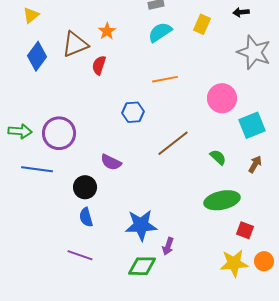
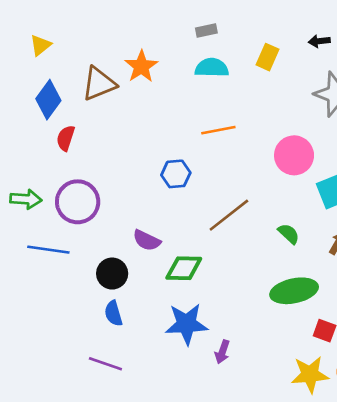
orange star: (107, 31) -> (141, 66), size x1.4
cyan semicircle: (160, 32) -> (212, 68), turned 35
red semicircle: (99, 65) -> (66, 138), moved
green diamond: (142, 266) -> (184, 268), moved

